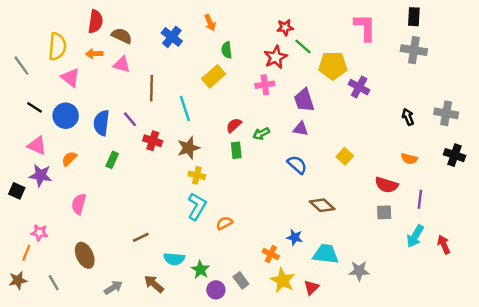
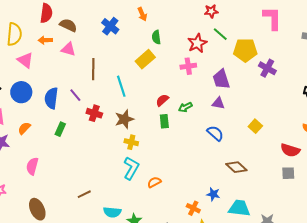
red star: (285, 27) -> (211, 11), moved

